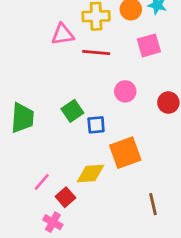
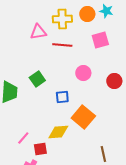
green square: (72, 111) -> (37, 79), moved
orange square: (125, 153) -> (83, 117), turned -30
red square: (65, 197) -> (40, 149), turned 32

